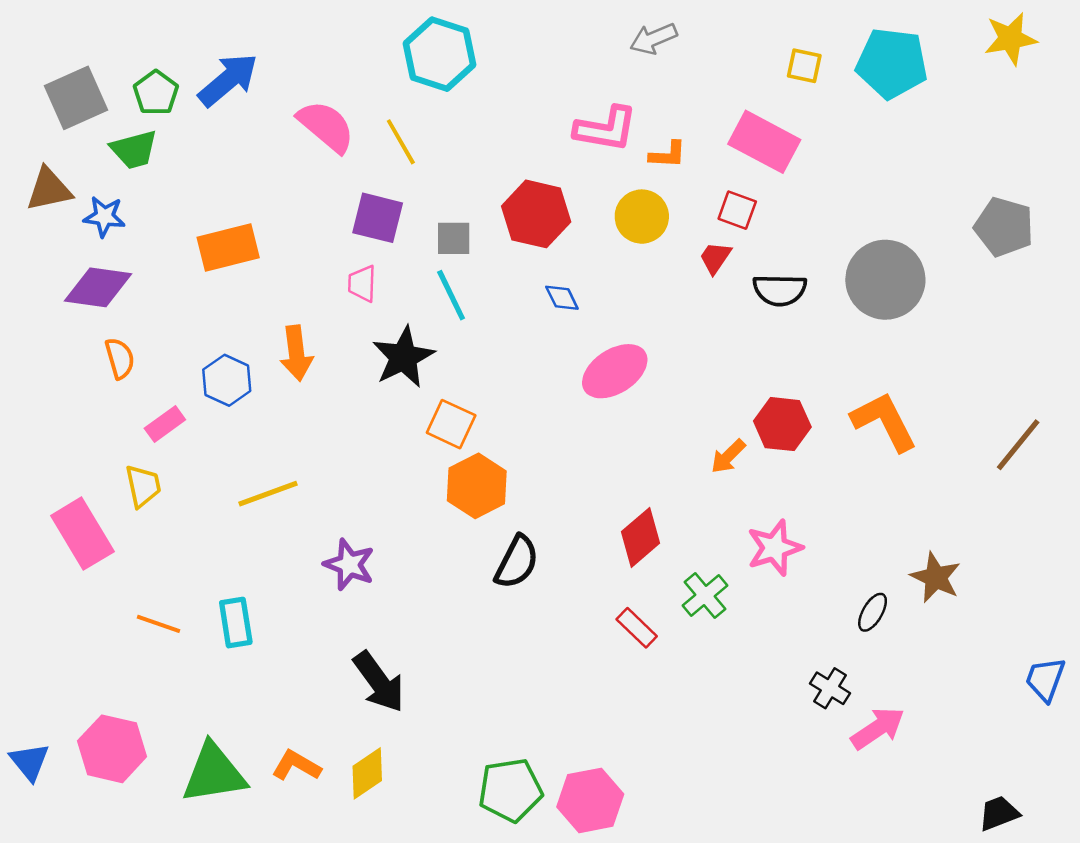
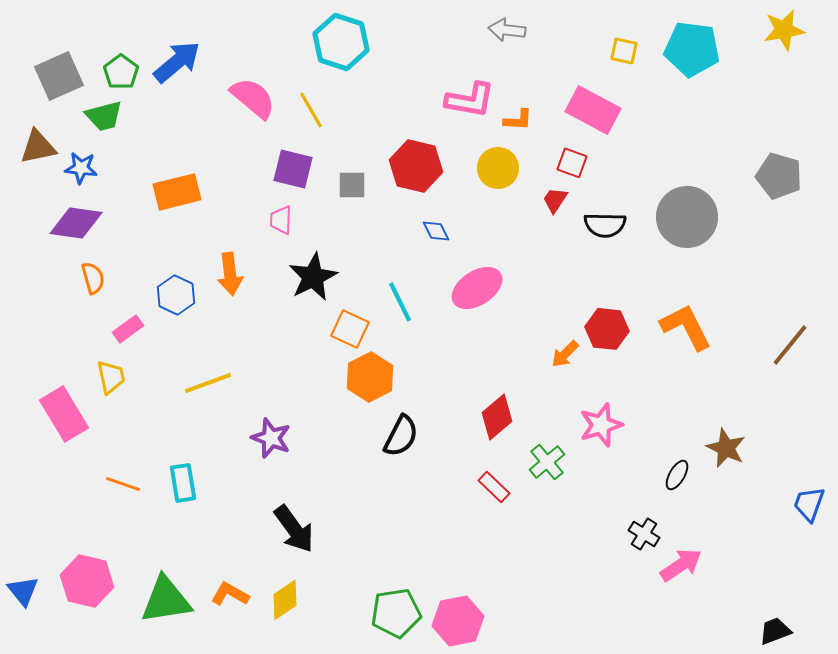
gray arrow: (653, 39) -> (507, 30), turned 30
cyan line: (451, 295) -> (400, 302), moved
blue trapezoid: (1045, 679) -> (809, 504), moved

